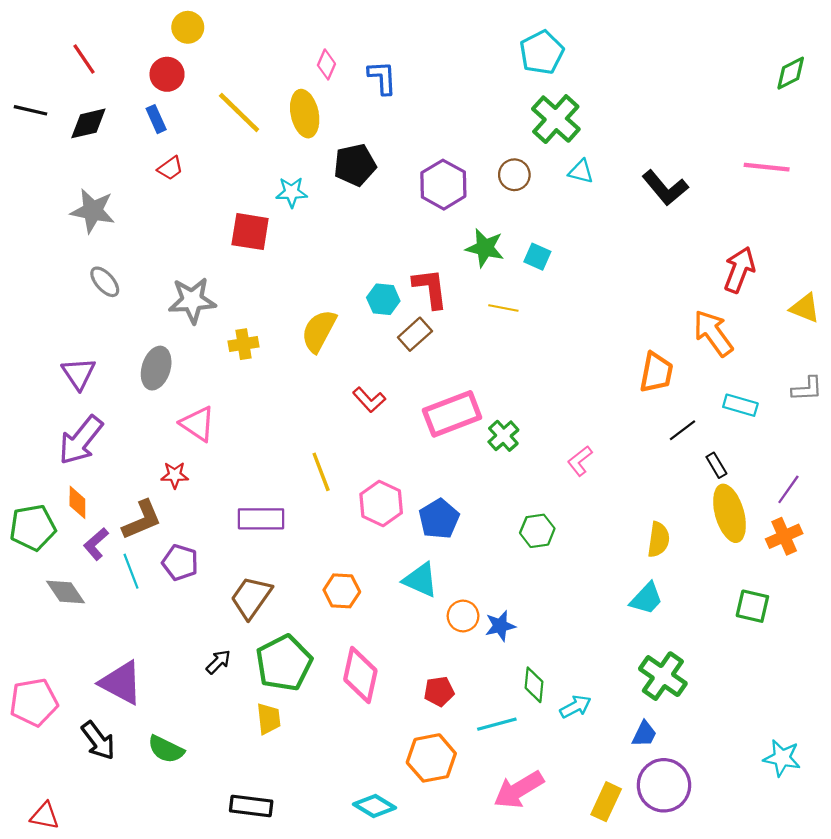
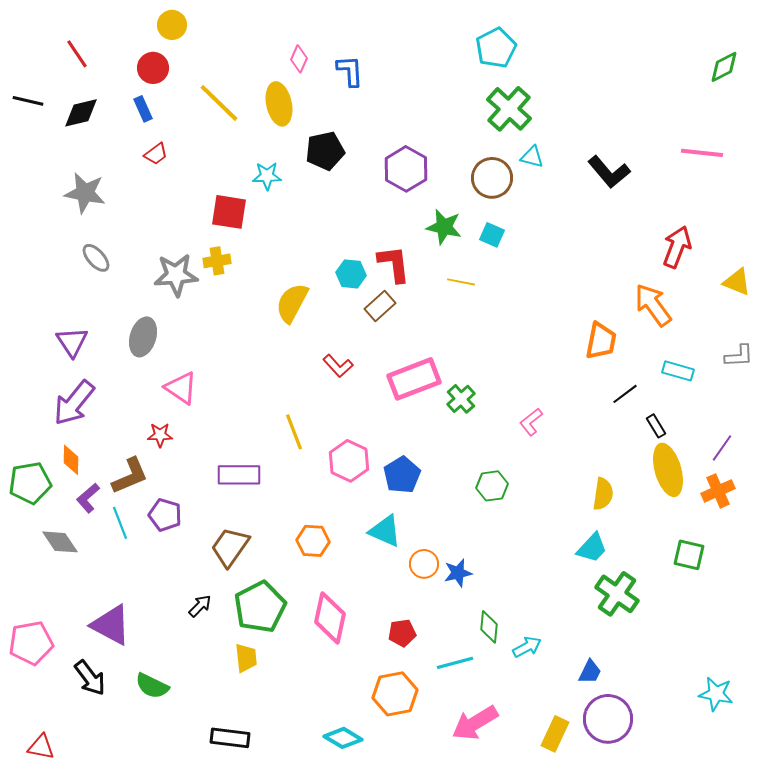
brown circle: (514, 175) -> (492, 178), moved, size x1.4
yellow cross: (243, 344) -> (217, 261), moved
green cross: (663, 676) -> (617, 594), moved

